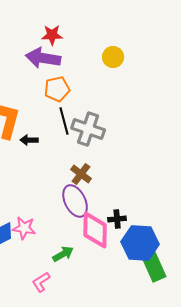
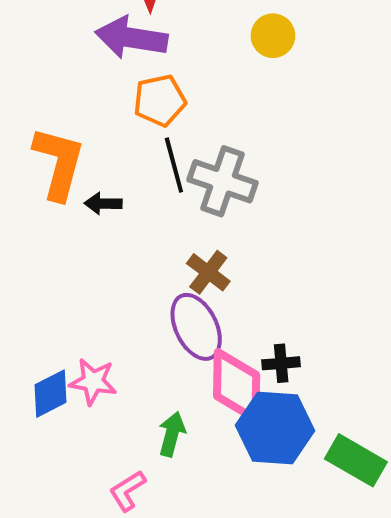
blue hexagon: (140, 243) -> (275, 428), moved
green arrow: (63, 254) -> (172, 434), turned -45
green rectangle: (154, 267) -> (356, 460), turned -36

